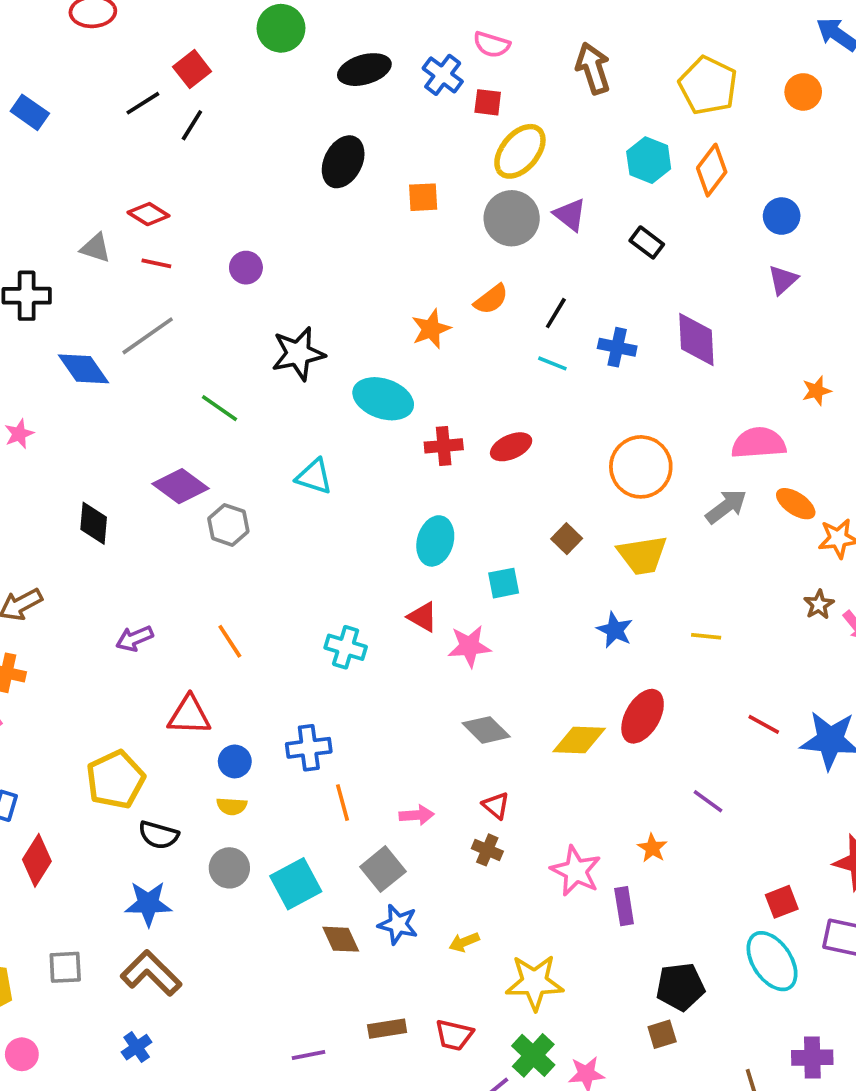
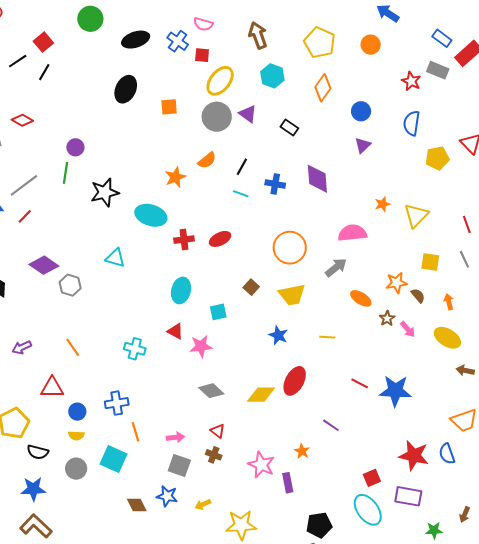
cyan hexagon: (649, 160) -> (272, 76), moved
red line: (156, 263) -> (25, 216), moved, turned -56
green line: (220, 408) -> (65, 173), moved, turned 65
orange ellipse: (796, 504) -> (361, 298), moved
gray square: (383, 869) -> (179, 466), moved, turned -30
cyan square: (296, 884) -> (113, 459), moved, turned -36

